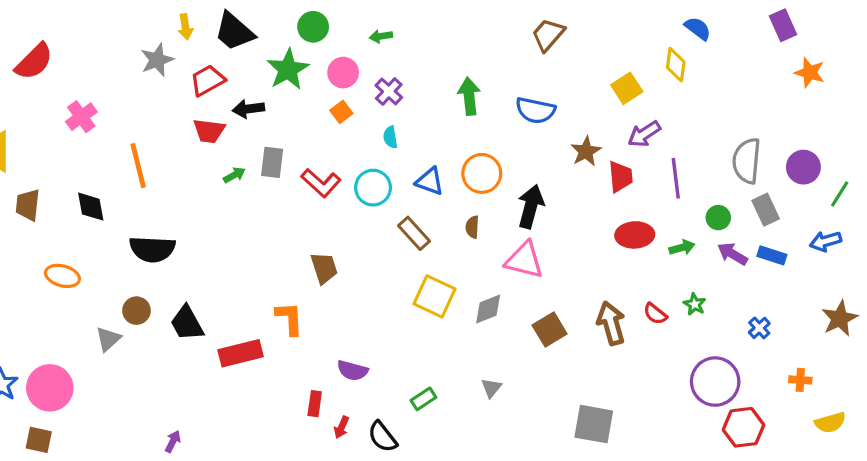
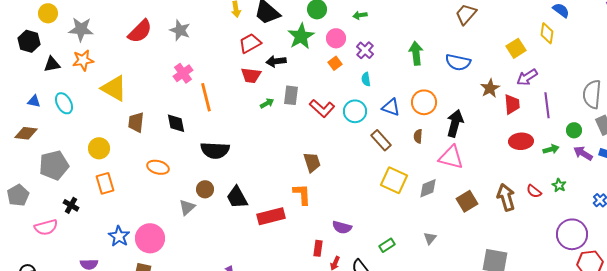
gray star: (157, 60) -> (180, 30), moved, turned -30
pink cross: (81, 117) -> (183, 73), moved
brown trapezoid: (324, 268) -> (312, 162), moved

